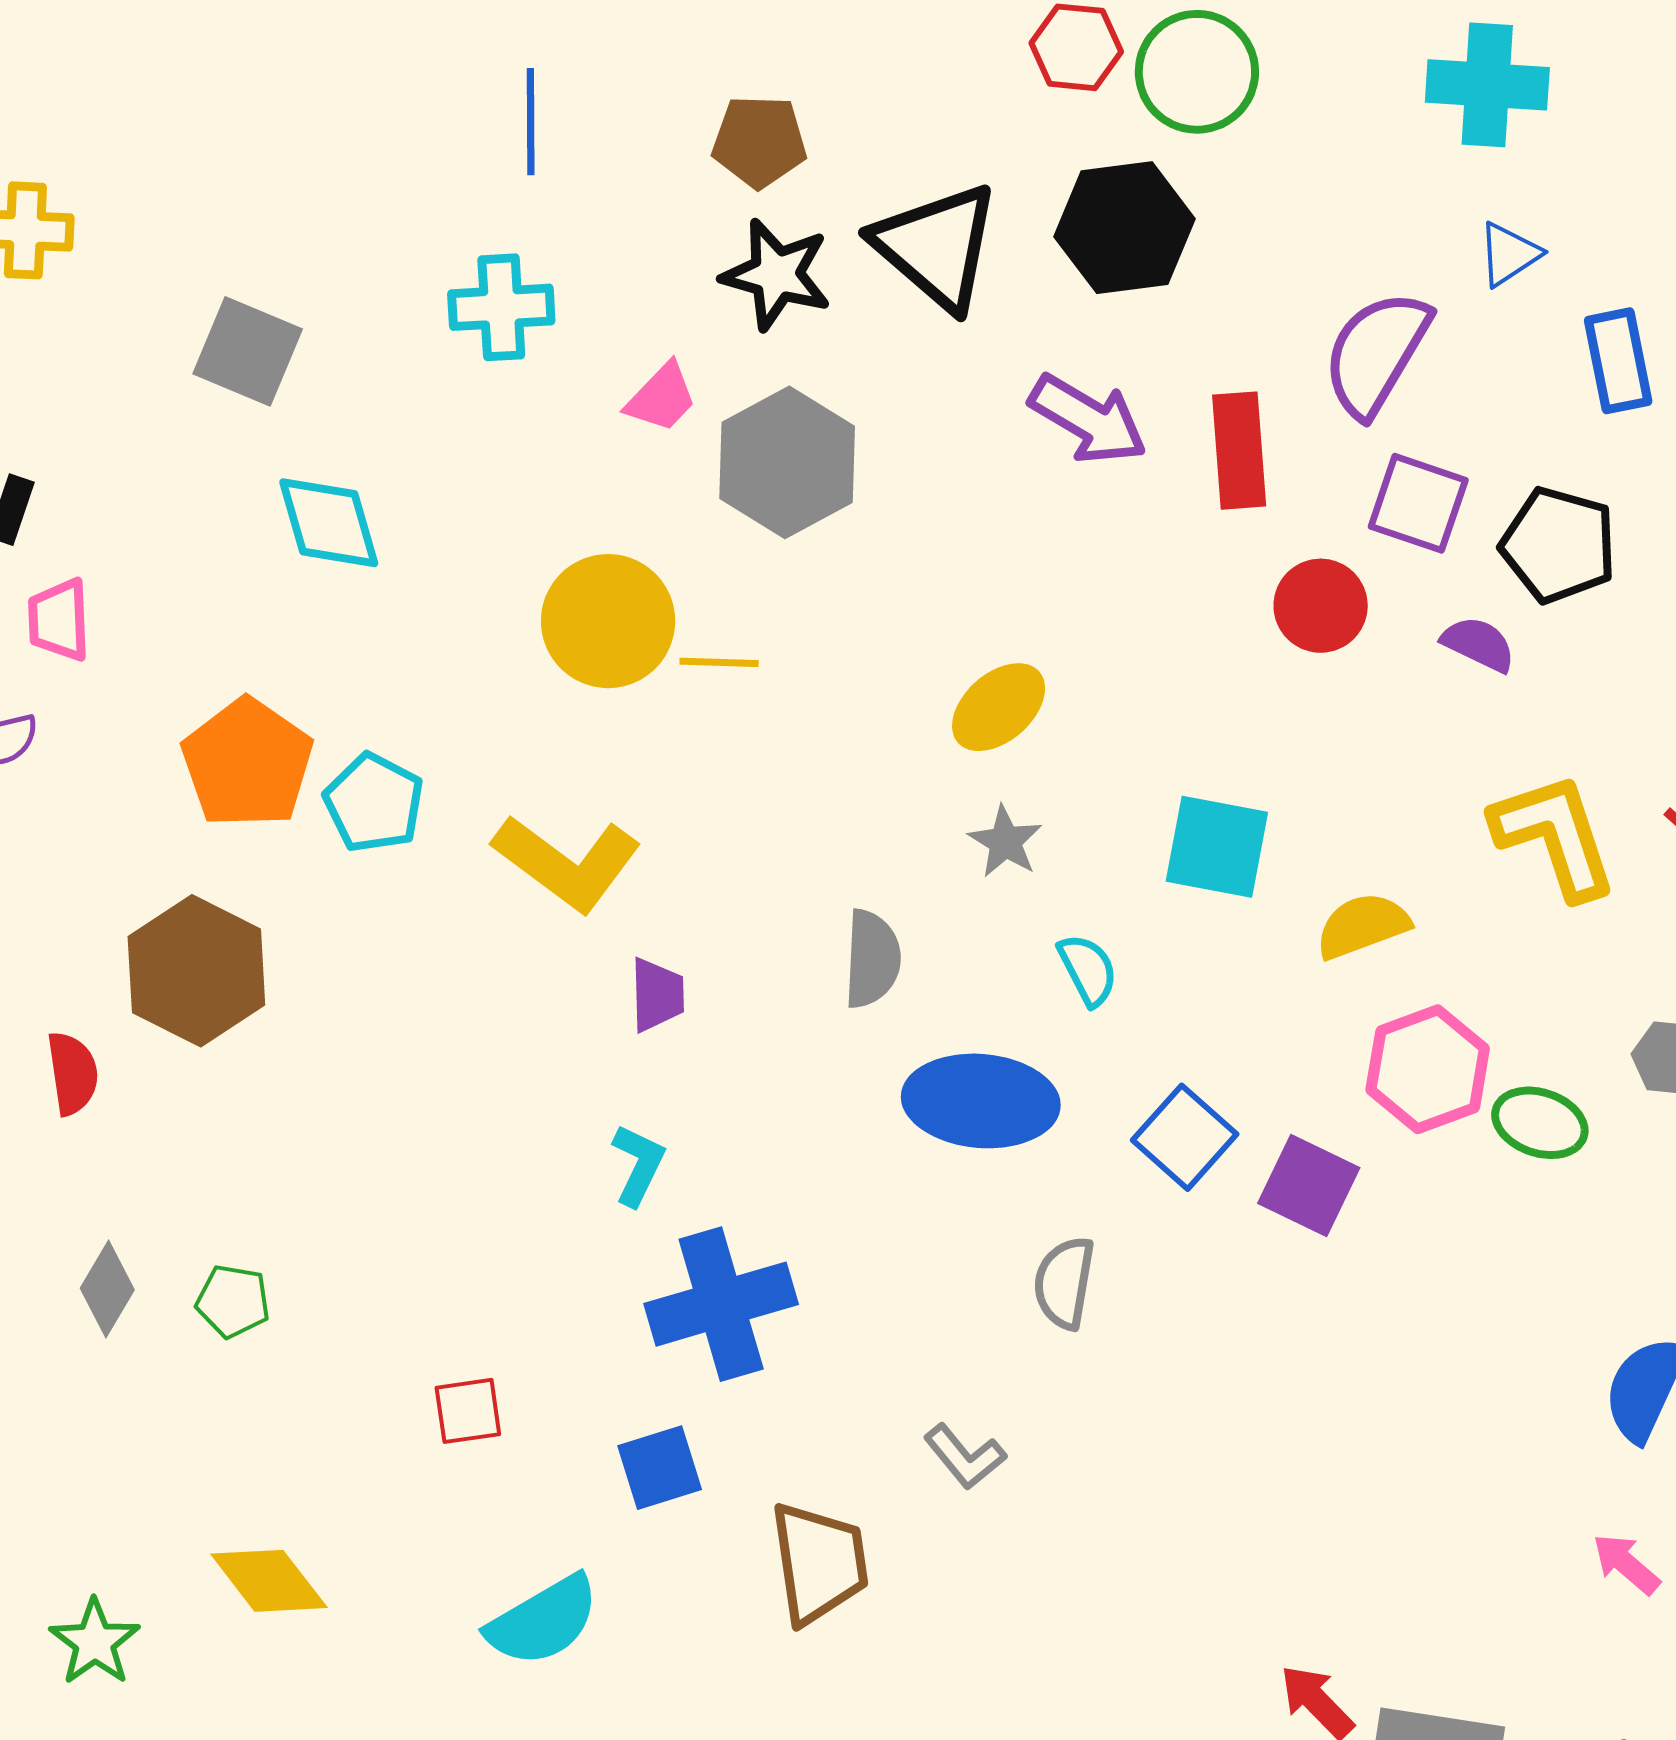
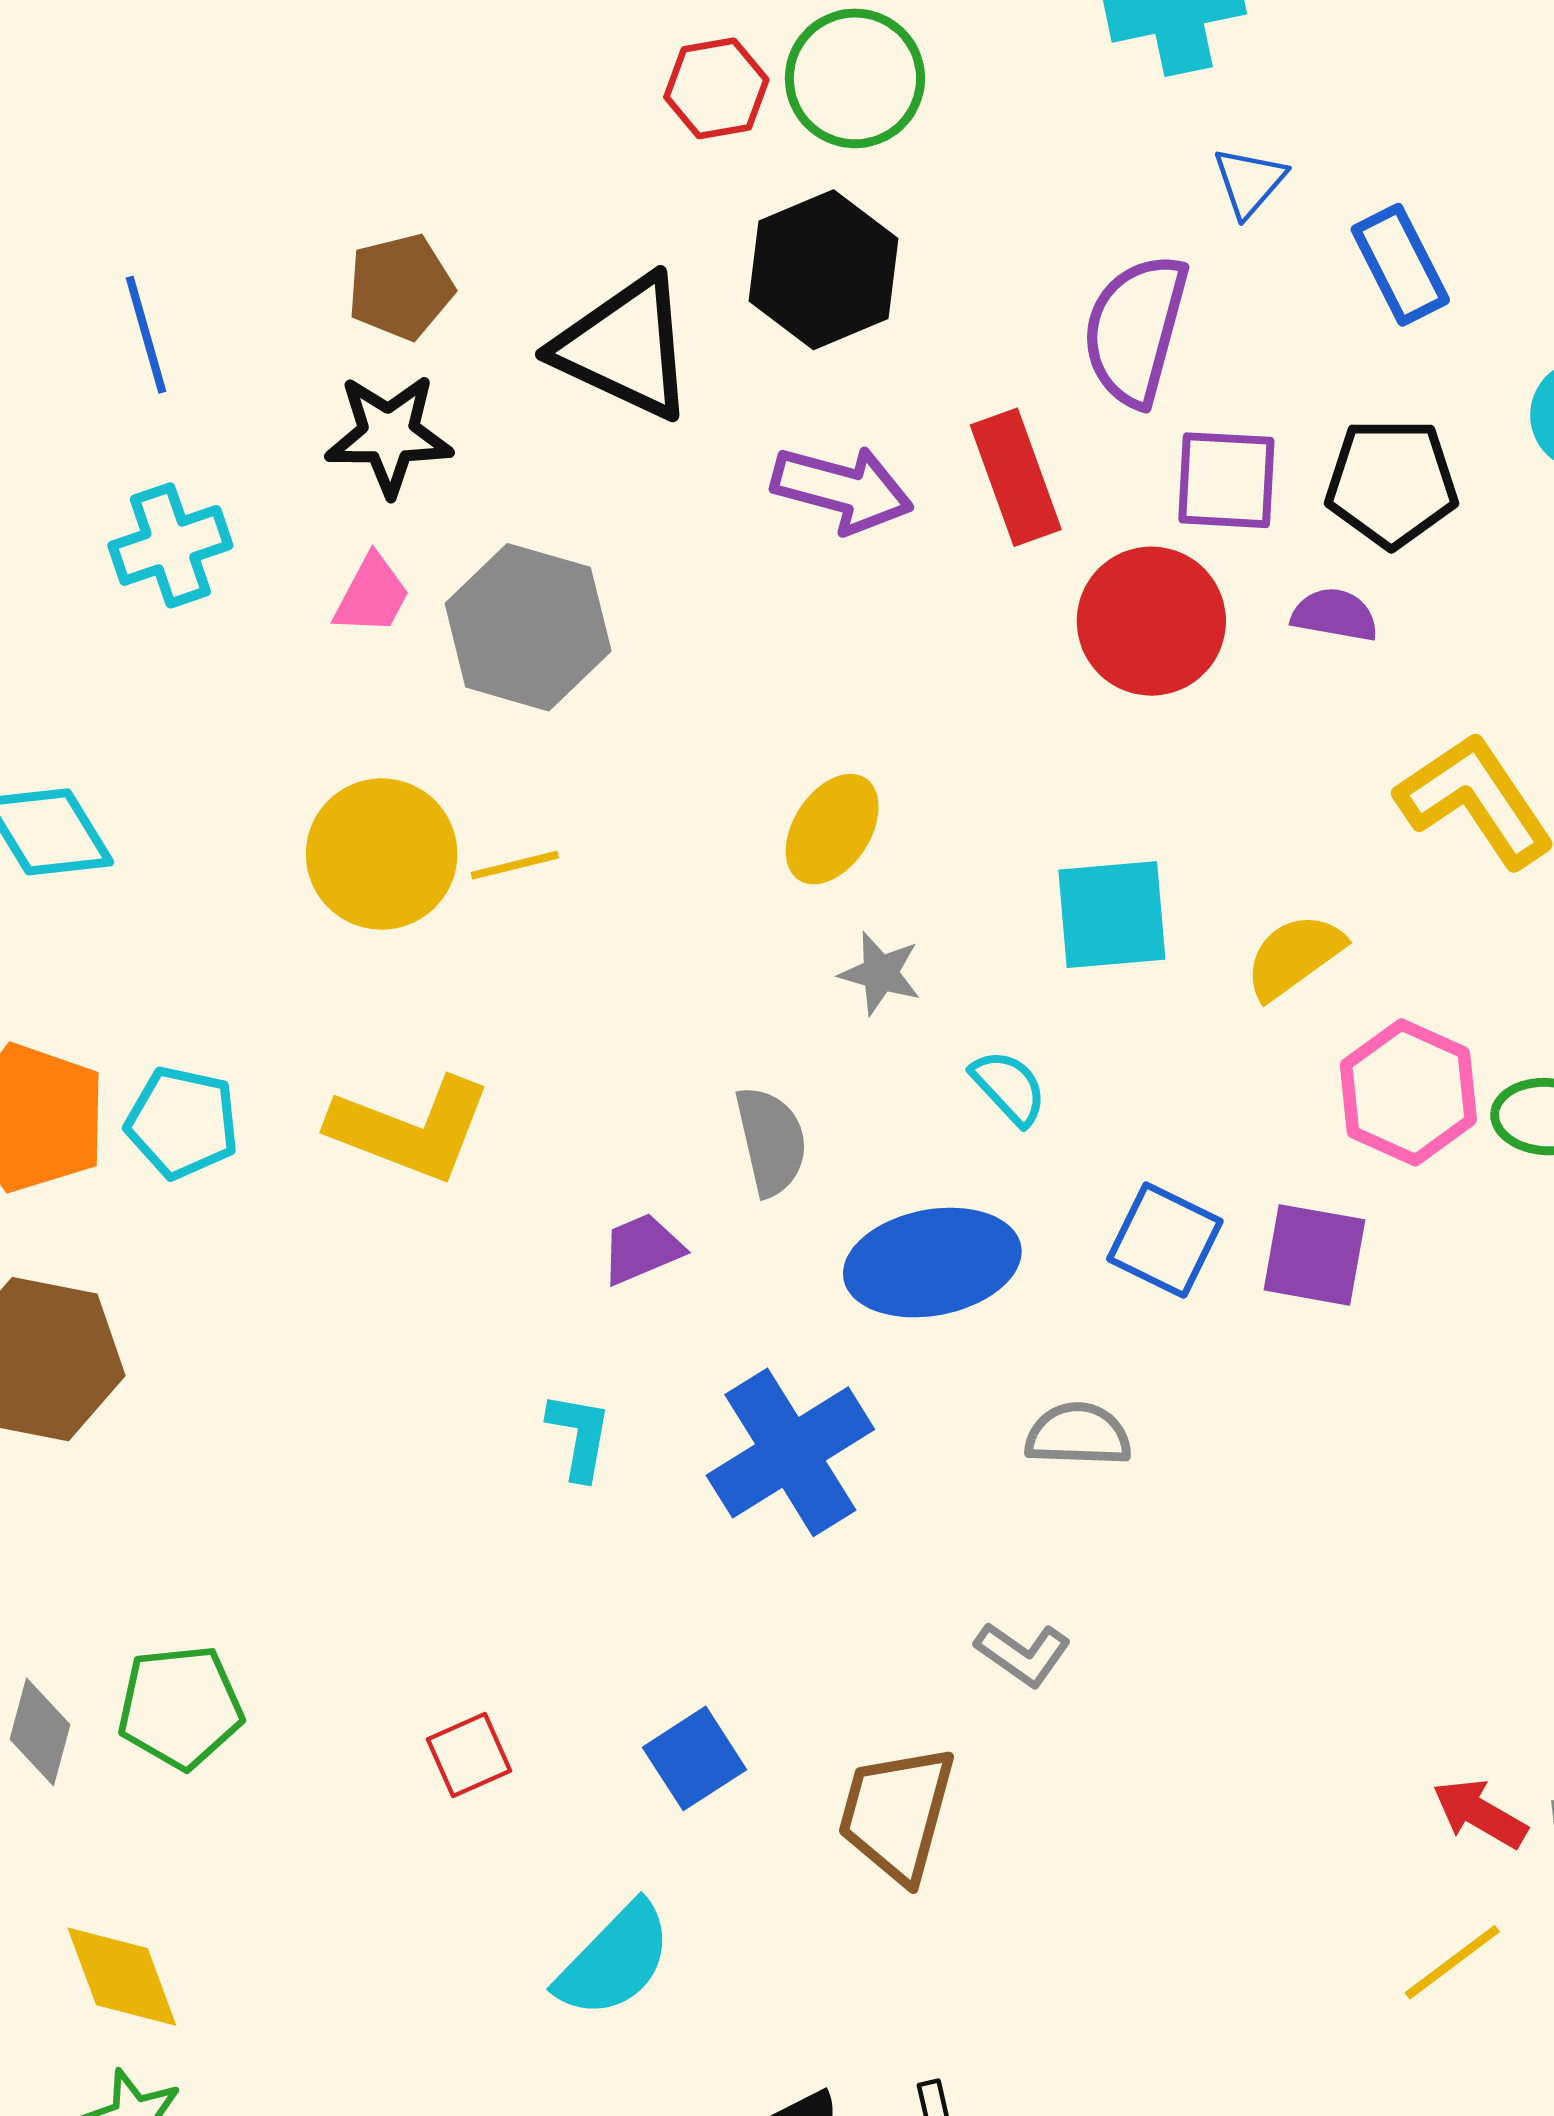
black star: (776, 275) -> (389, 435), moved
red circle: (1321, 606) -> (1151, 621), size x1.4
purple trapezoid: (657, 995) -> (642, 1249), moved, turned -96
gray semicircle: (1064, 1283) -> (1078, 1435), turned 98
green pentagon: (233, 1301) -> (180, 1707), size x1.5
blue cross: (721, 1304) -> (790, 1452), moved
brown trapezoid: (819, 1563) -> (897, 1814), turned -141
yellow diamond: (269, 1581) -> (122, 1977), moved, turned 33

